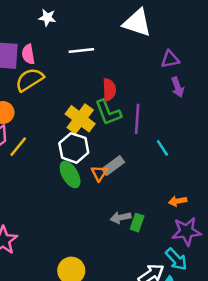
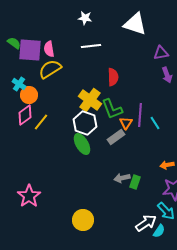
white star: (47, 18) -> (85, 18), moved
green L-shape: (108, 112) -> (112, 109), moved
purple line: (137, 119) -> (140, 115), moved
orange triangle: (99, 173) -> (126, 123), moved

